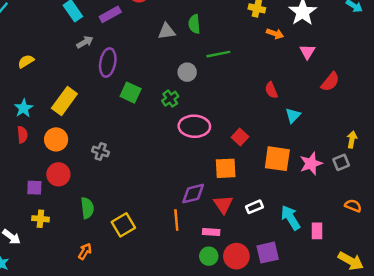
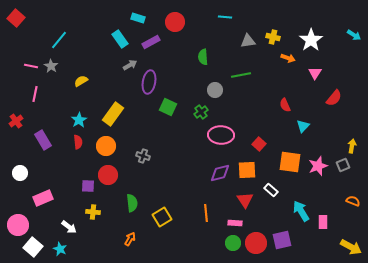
green semicircle: (194, 24) -> (203, 57), moved
gray triangle: (167, 31) -> (248, 41), moved
purple diamond: (193, 194) -> (220, 173), moved
white rectangle: (254, 207) -> (271, 190), moved, turned 64

